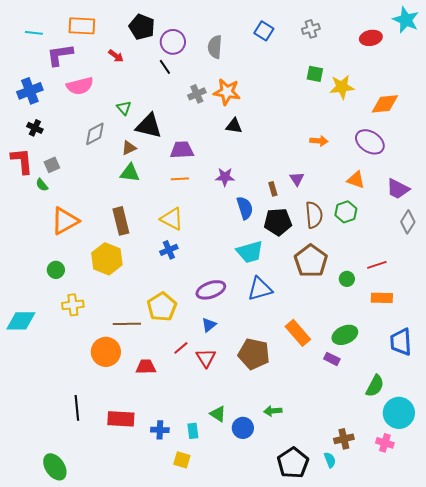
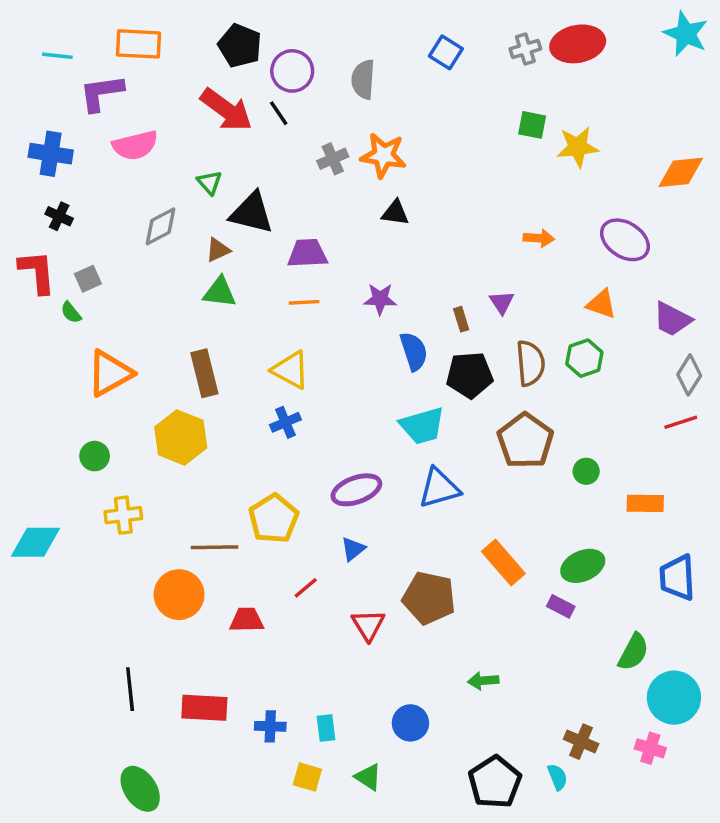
red ellipse: (371, 38) -> (578, 44), moved, size x1.4
red arrow: (116, 56) -> (226, 110), moved, size x2.0
blue cross: (30, 91) -> (51, 154), turned 30
orange diamond: (385, 104) -> (681, 172), moved
red line: (377, 265) -> (681, 422), moved
red triangle: (206, 358) -> (368, 625), moved
green arrow: (273, 411) -> (483, 681), moved
green triangle: (218, 414) -> (368, 777), moved
brown cross: (344, 439) -> (581, 742), turned 36
green ellipse: (55, 467) -> (140, 789), moved

